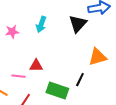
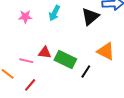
orange triangle: (98, 57) -> (106, 51), turned 36
green rectangle: (57, 90) -> (65, 60), moved

